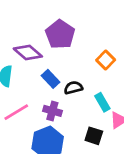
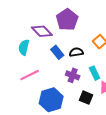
black semicircle: (73, 88) -> (76, 52), moved
purple cross: (52, 111) -> (73, 75), moved

